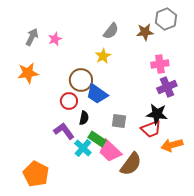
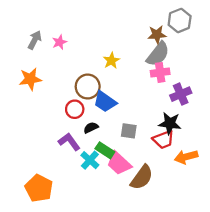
gray semicircle: (111, 31) -> (158, 54), moved, size x1.4
pink cross: (160, 64) -> (160, 72), moved
black semicircle: (84, 118) -> (91, 128), turned -128

